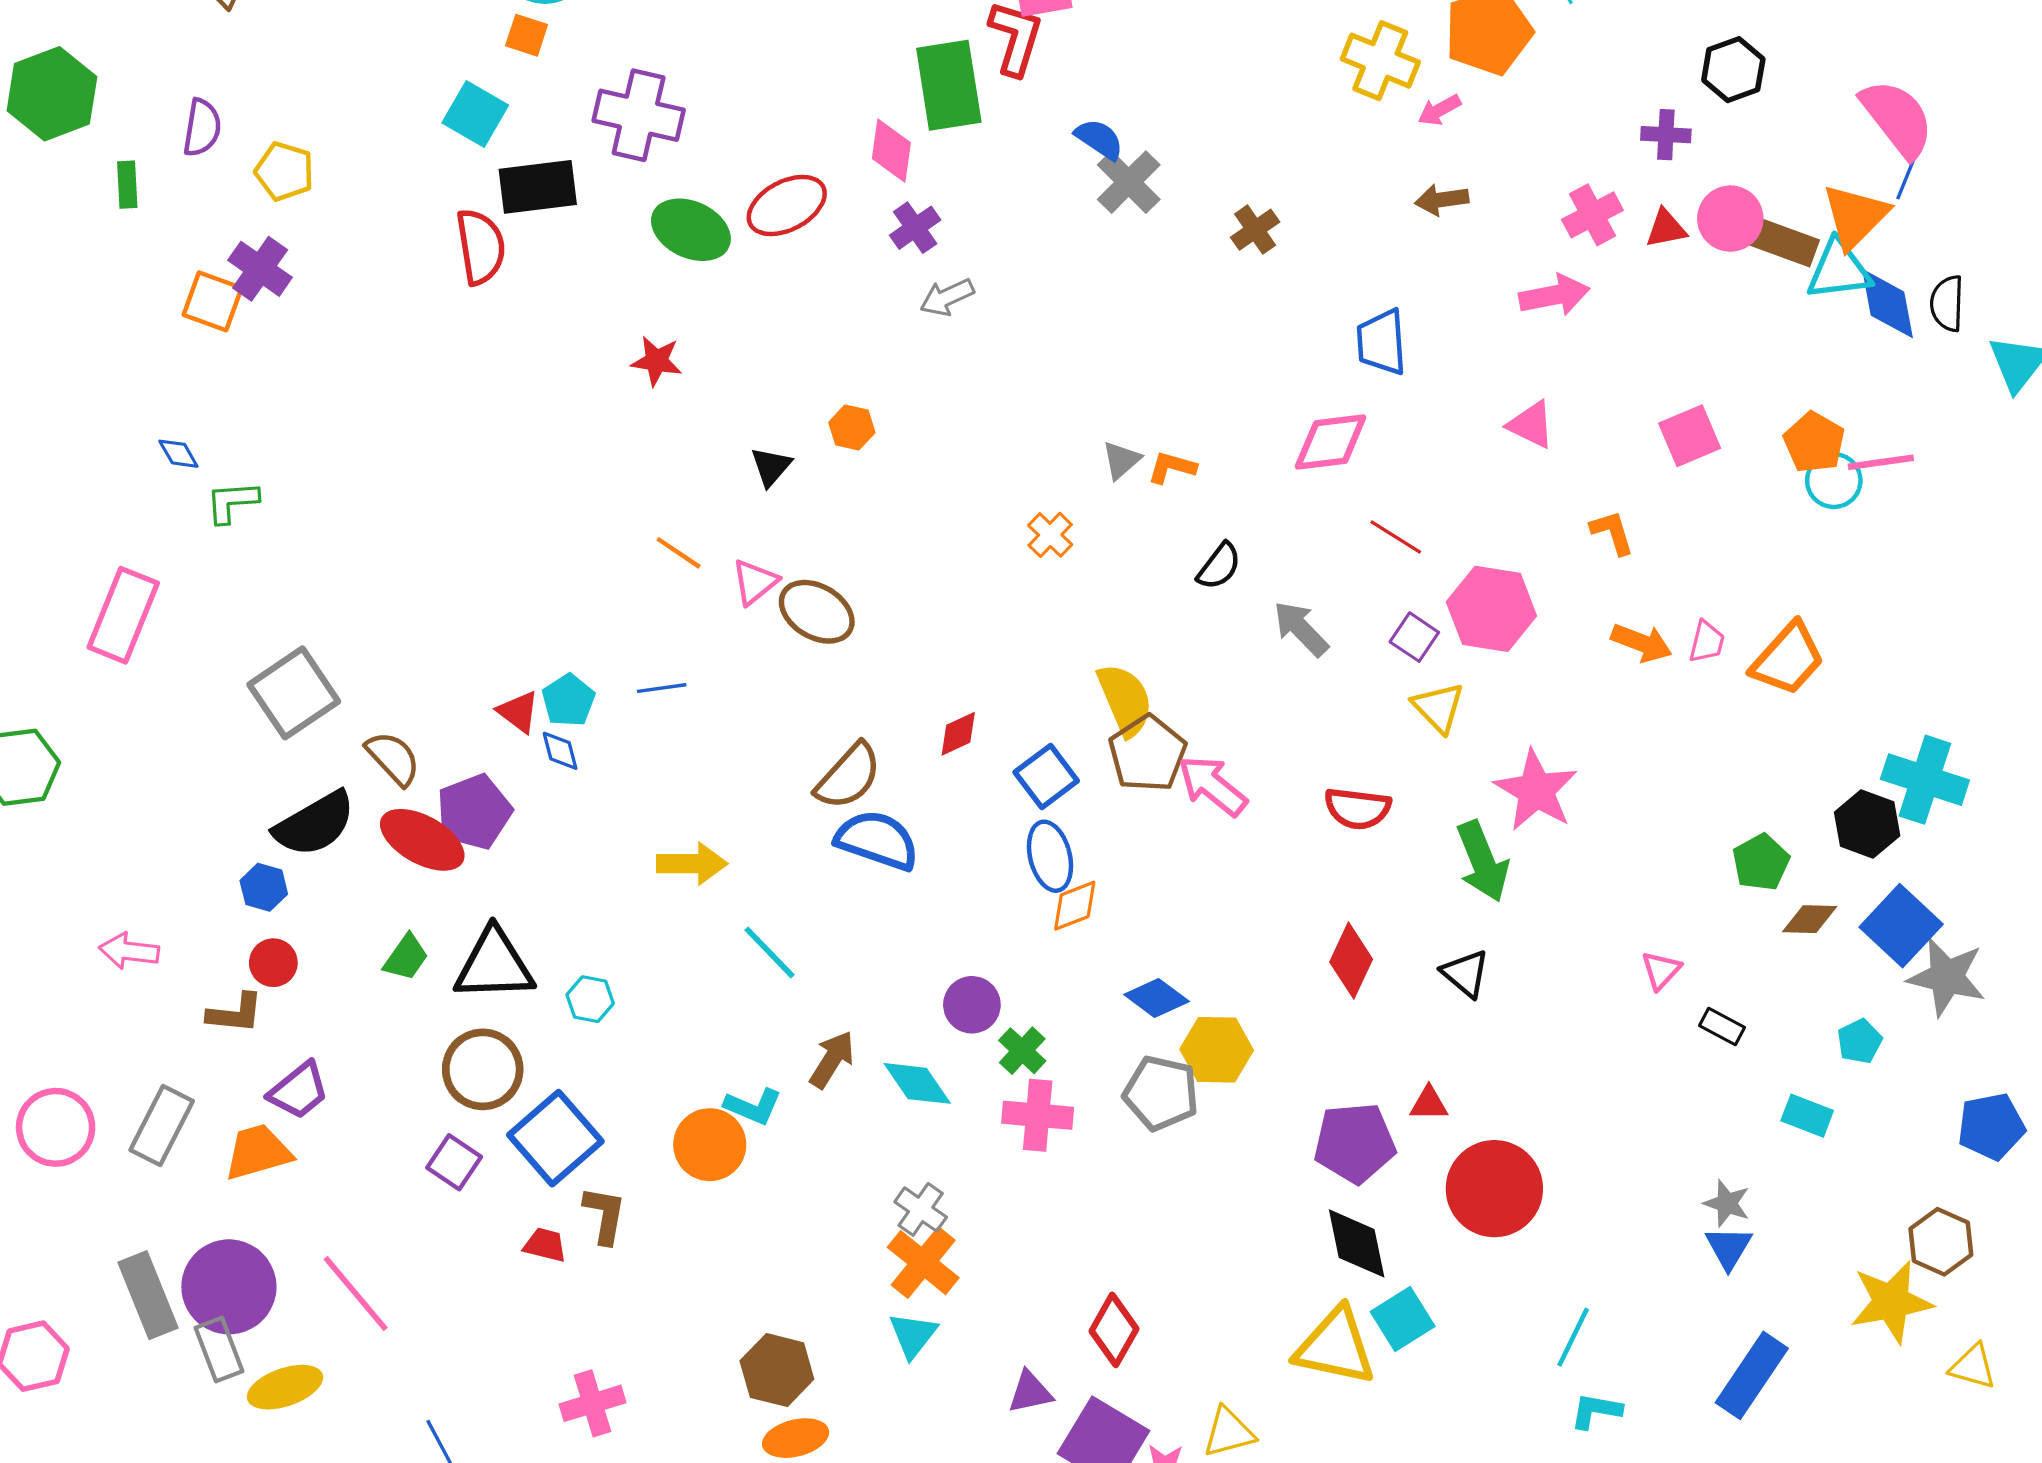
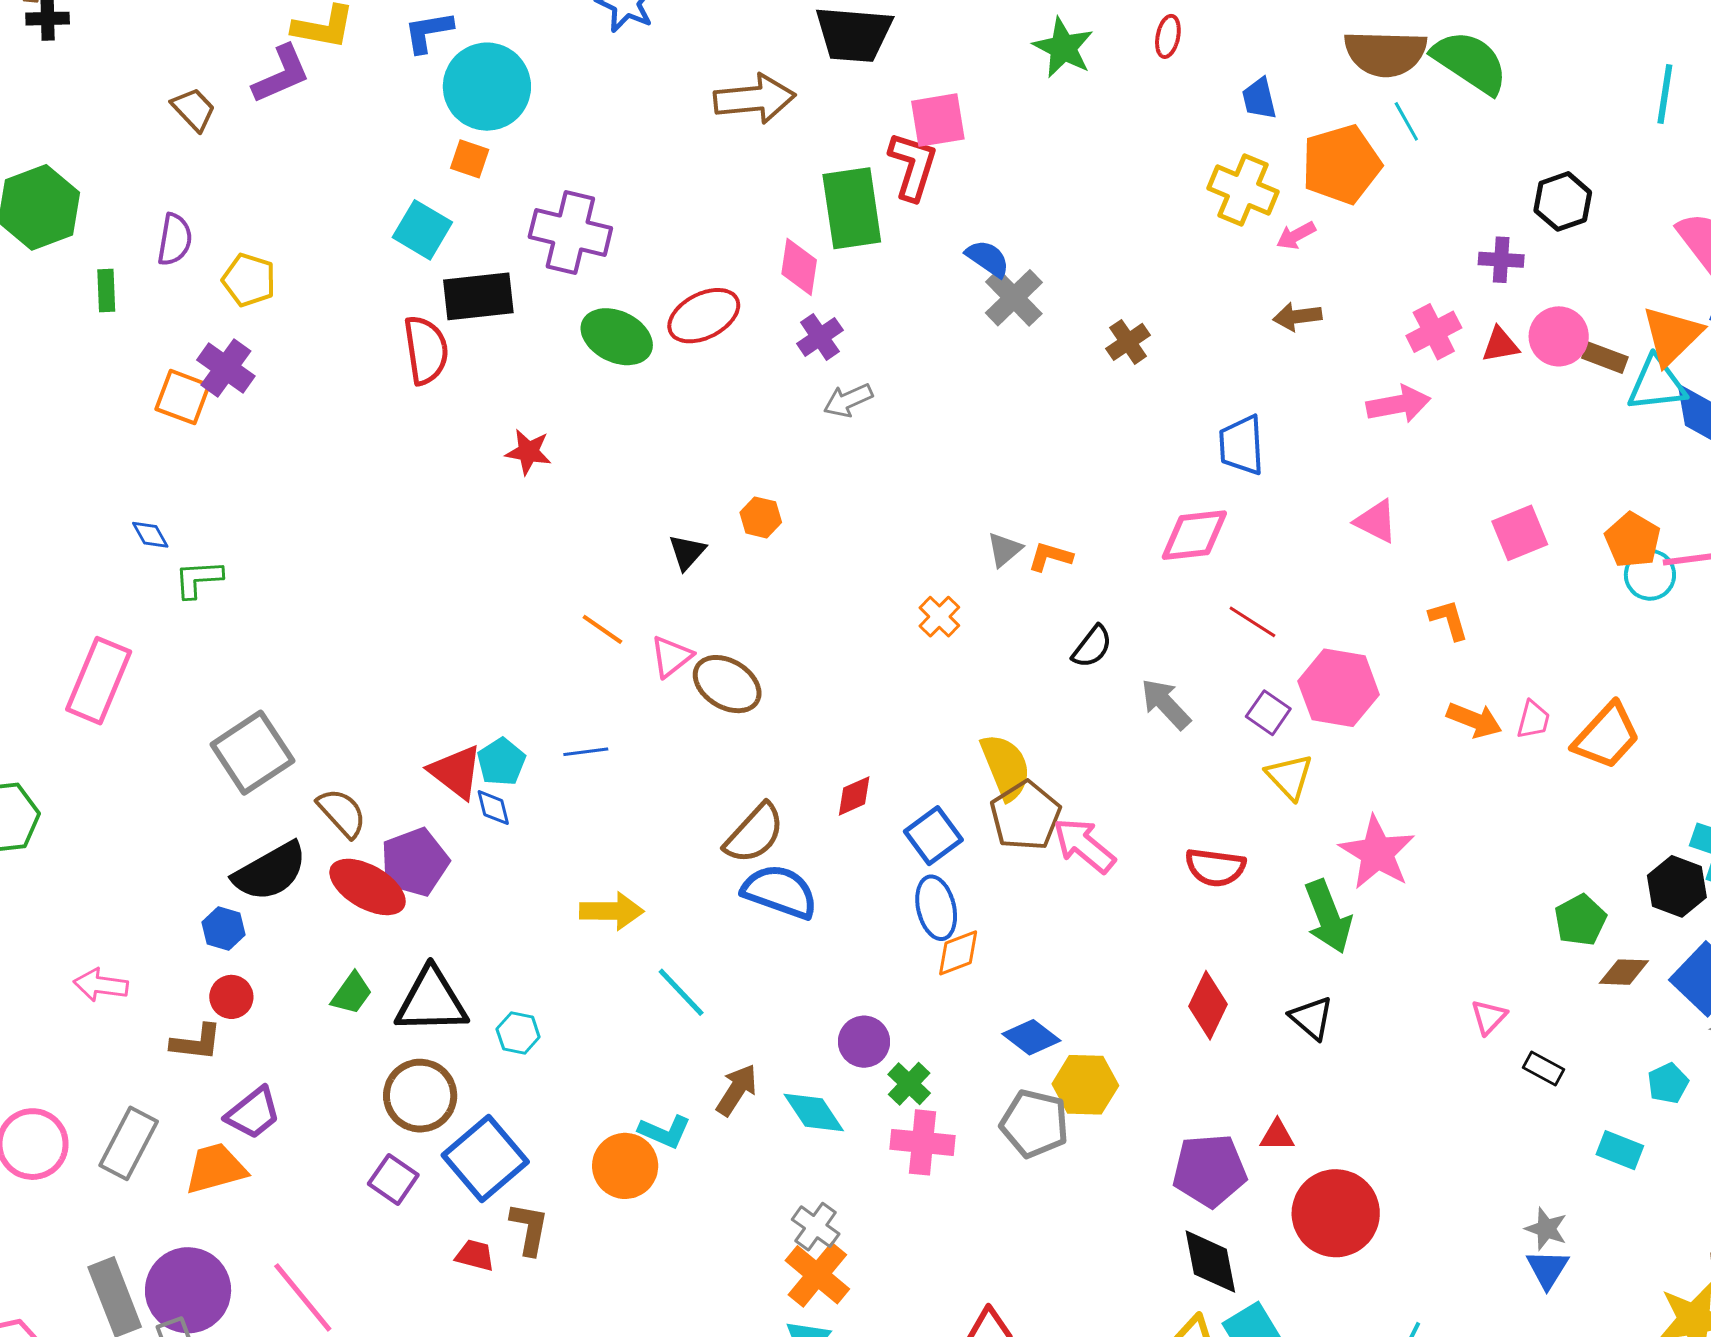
brown rectangle: (1781, 241) -> (1605, 358), size x0.7
red star: (657, 361) -> (528, 452), moved
red triangle: (518, 712) -> (456, 772), size x1.4

